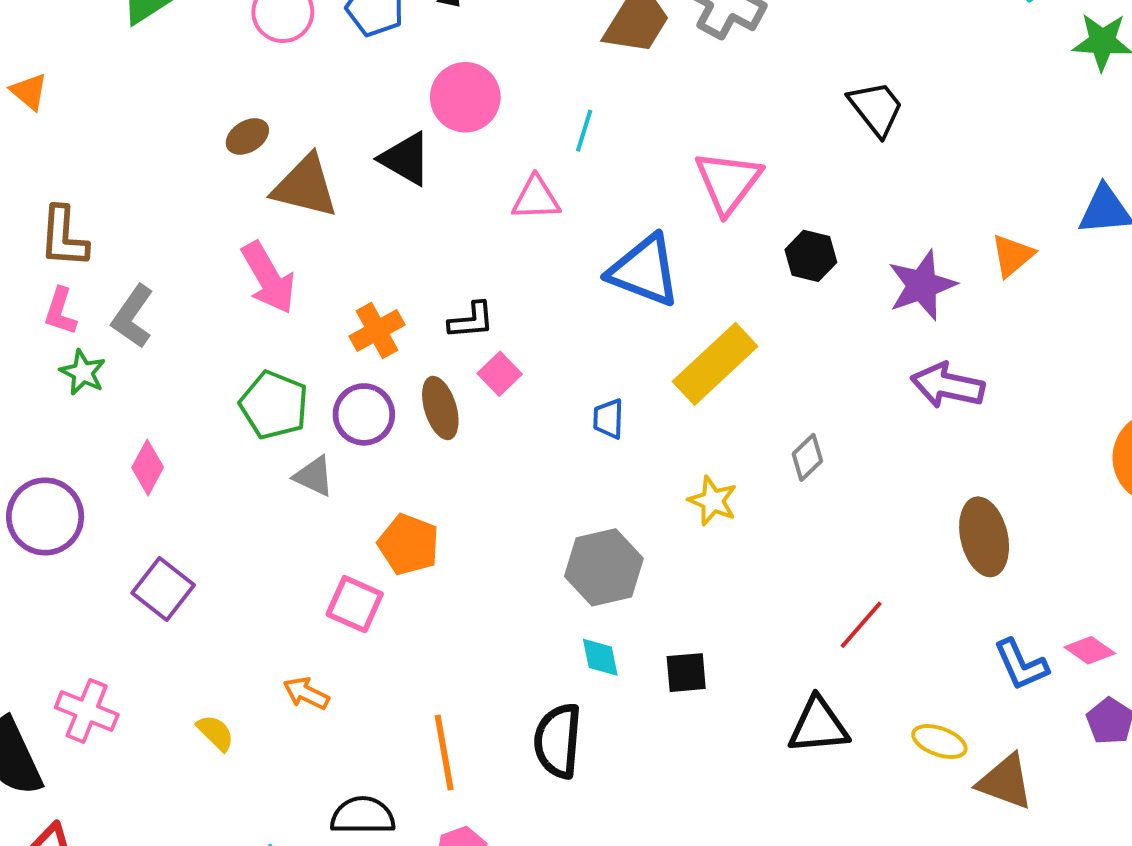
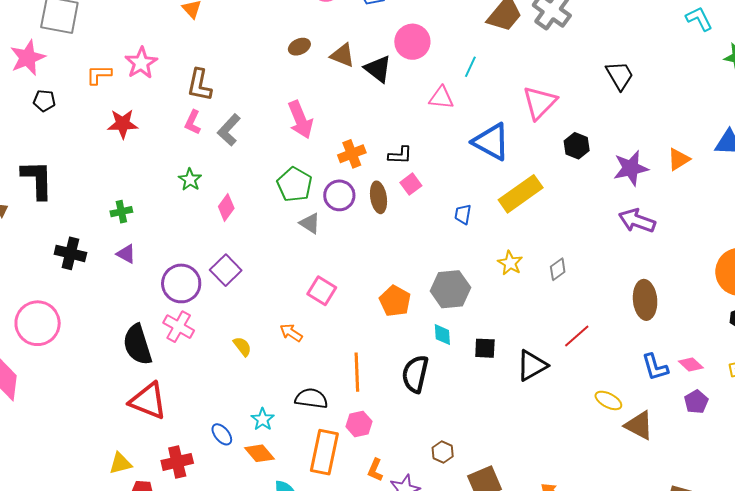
brown triangle: (305, 186) -> (343, 55), moved, size x0.7
green star: (83, 372) -> (190, 180), moved
gray diamond: (807, 457) -> (558, 269), moved
purple circle: (45, 517) -> (181, 283), moved
orange pentagon: (409, 544) -> (395, 301), moved
black triangle: (818, 726) -> (532, 365), moved, turned -32

